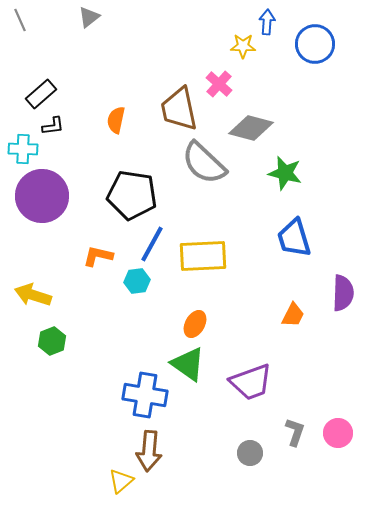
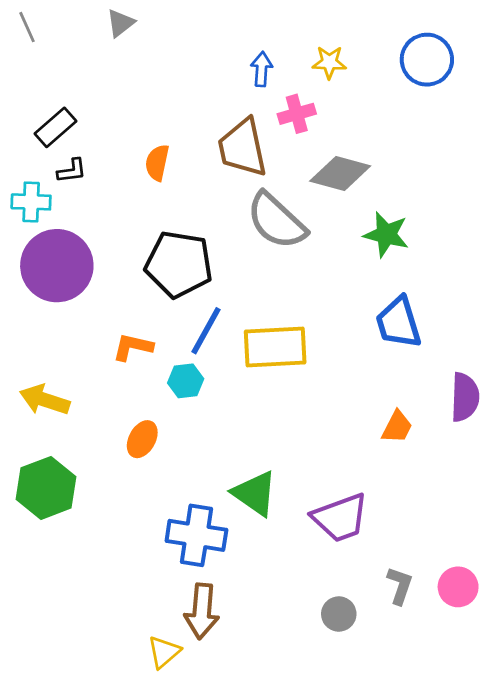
blue arrow: (267, 22) -> (262, 69), moved
pink cross: (219, 84) -> (297, 114), turned 32
orange ellipse: (195, 324) -> (142, 439), moved
green hexagon: (52, 341) -> (46, 488), moved, size x1.6

